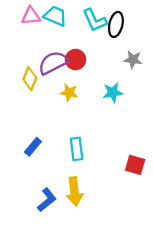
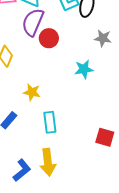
purple semicircle: (53, 63) -> (33, 22), moved, turned -40
yellow star: (69, 93) -> (32, 92), moved

